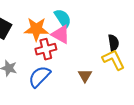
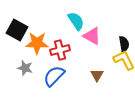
orange star: (36, 29) -> (37, 43), moved
pink triangle: (61, 34) -> (92, 36), moved

